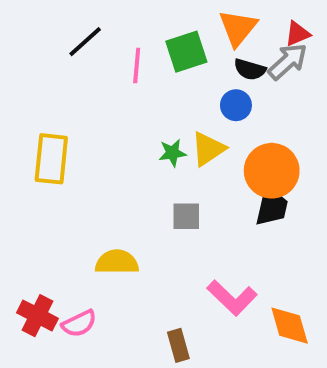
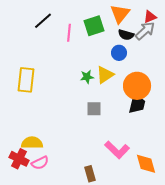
yellow semicircle: (117, 262) -> (32, 143), moved

